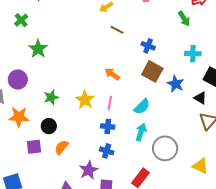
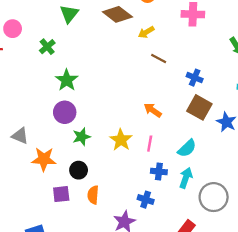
purple circle: (18, 80) -> (65, 112), moved
blue cross: (108, 126) -> (159, 172), moved
orange semicircle: (61, 147) -> (93, 195), turned -35

